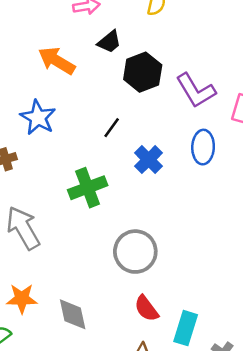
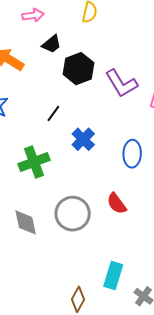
blue ellipse: (203, 147) -> (132, 154), moved
red semicircle: (146, 308) -> (117, 203), moved
gray diamond: (73, 314) -> (26, 222), moved

